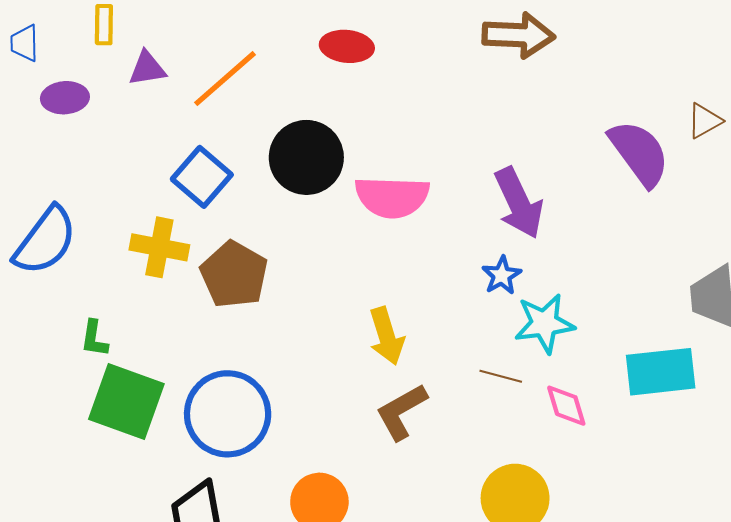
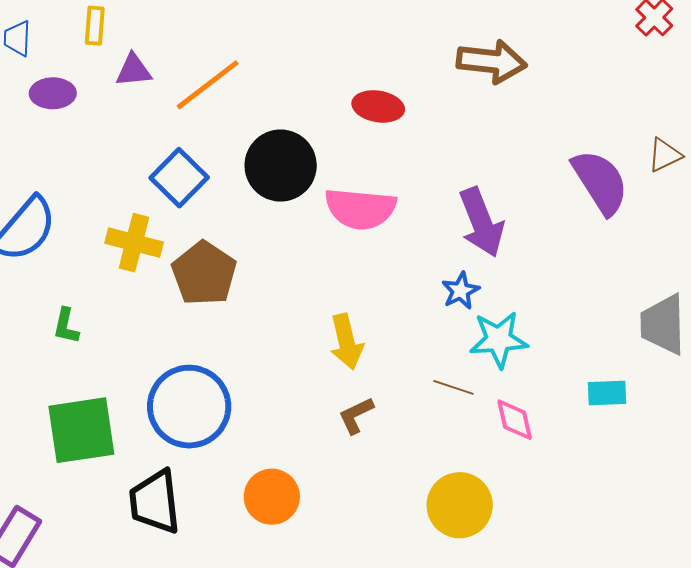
red ellipse: (347, 46) -> (378, 106), moved
cyan rectangle: (661, 372) -> (607, 393), size x0.6
green square: (126, 401) -> (81, 430), moved, turned -32
brown L-shape: (401, 412) -> (356, 415), size x0.7

